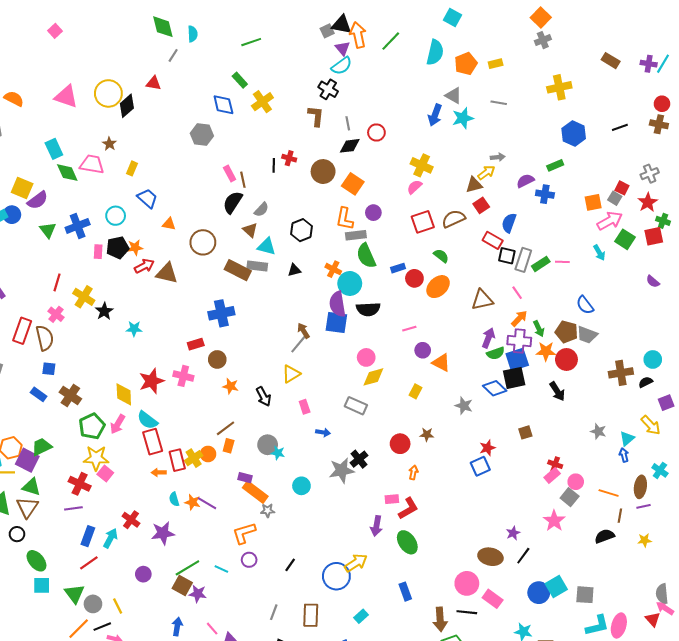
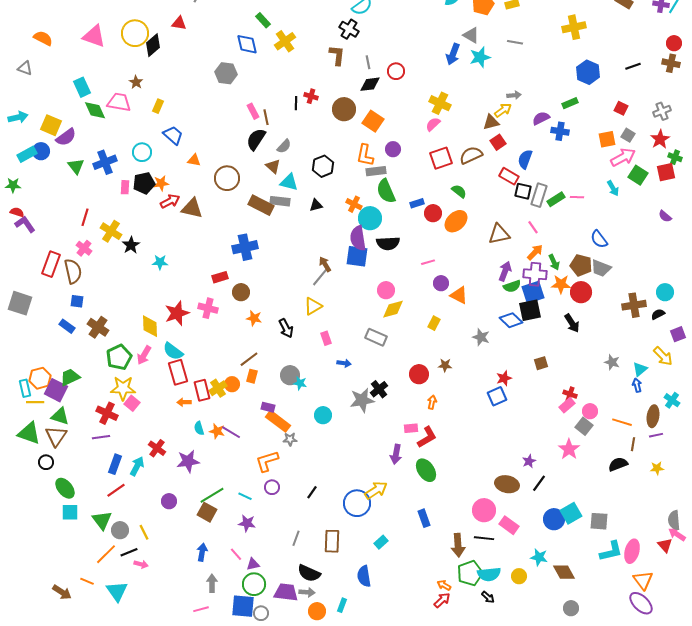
red square: (622, 188) -> (621, 108), moved
purple star: (198, 594) -> (247, 523), moved

